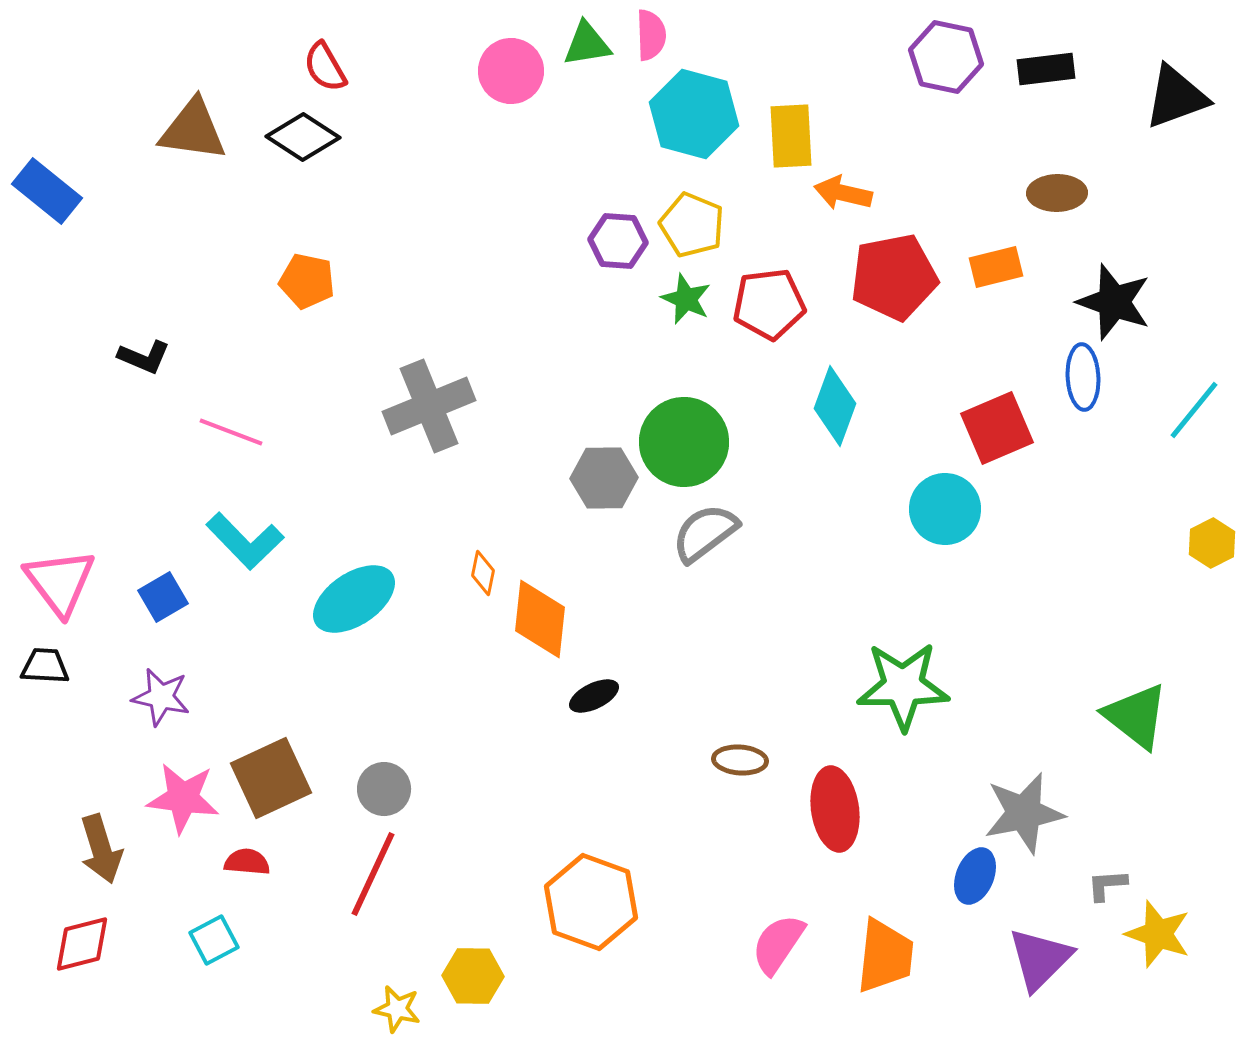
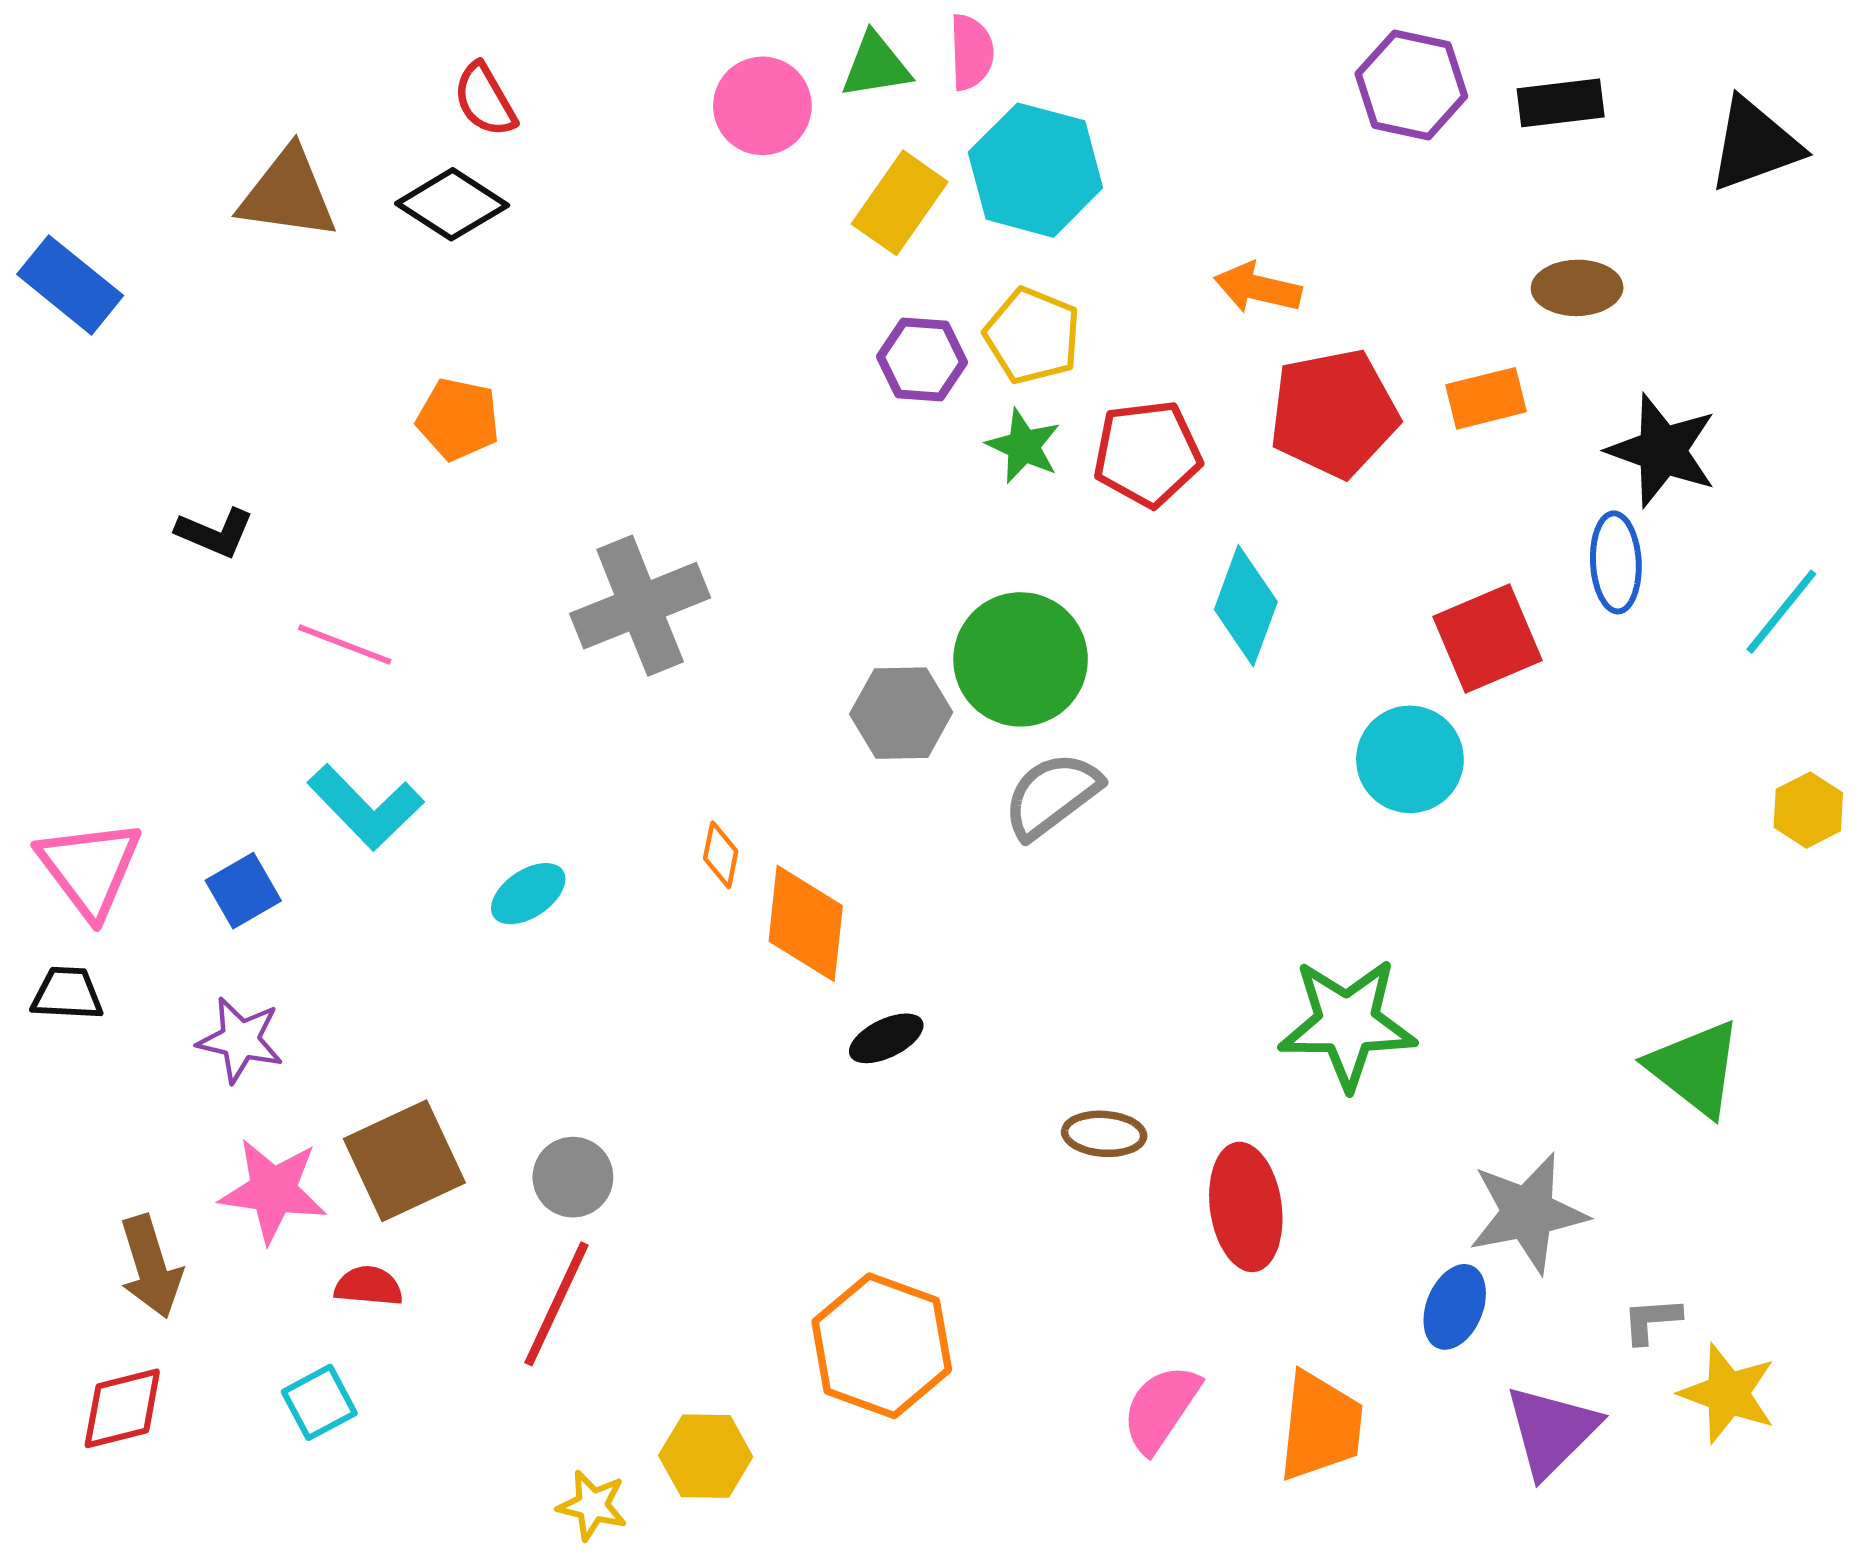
yellow rectangle: (791, 136) -> (900, 203), moved, turned 38
cyan ellipse: (354, 599) -> (528, 894), size x0.6

